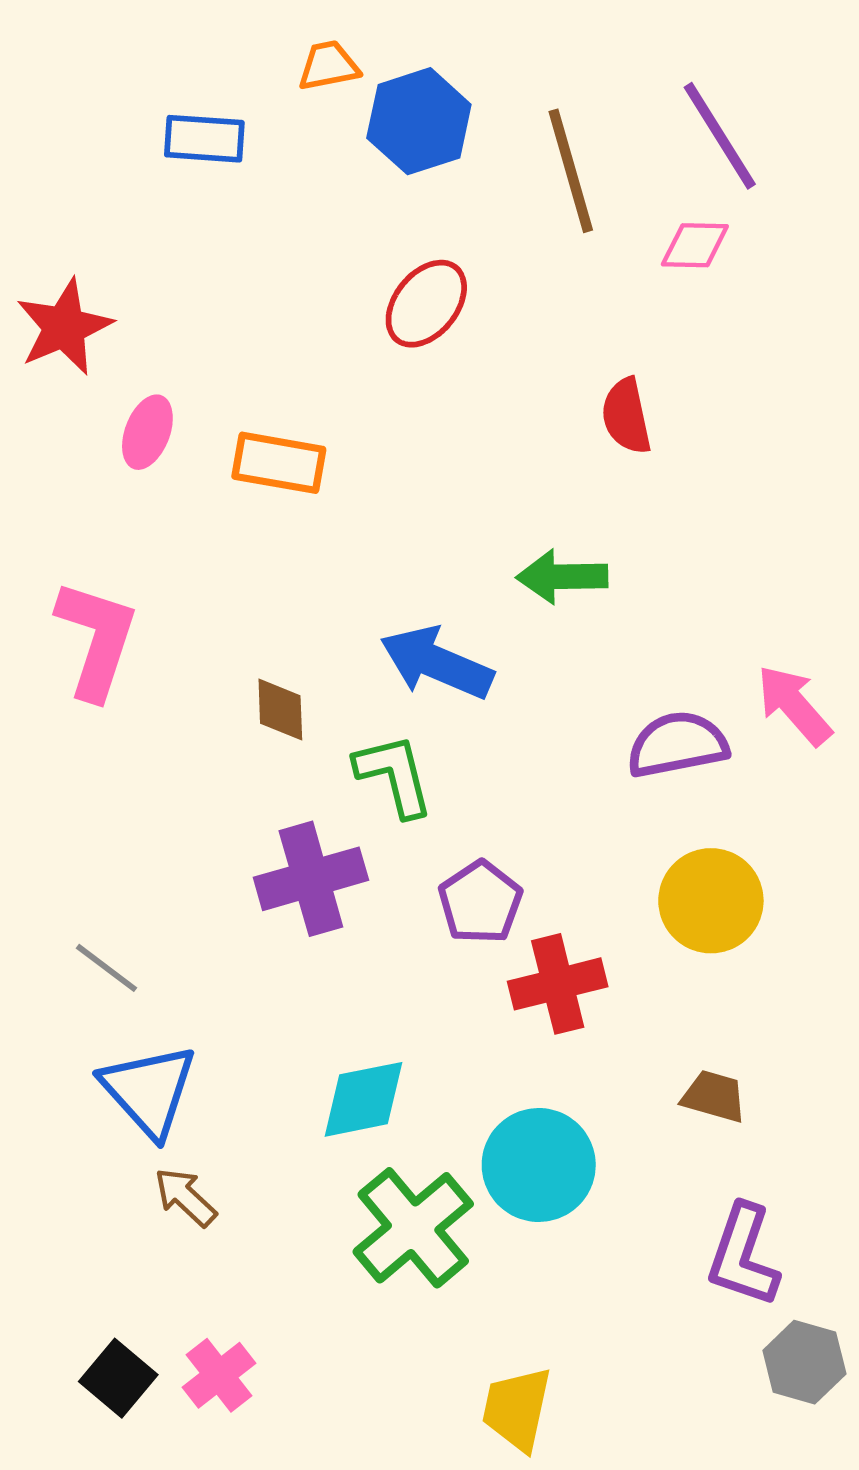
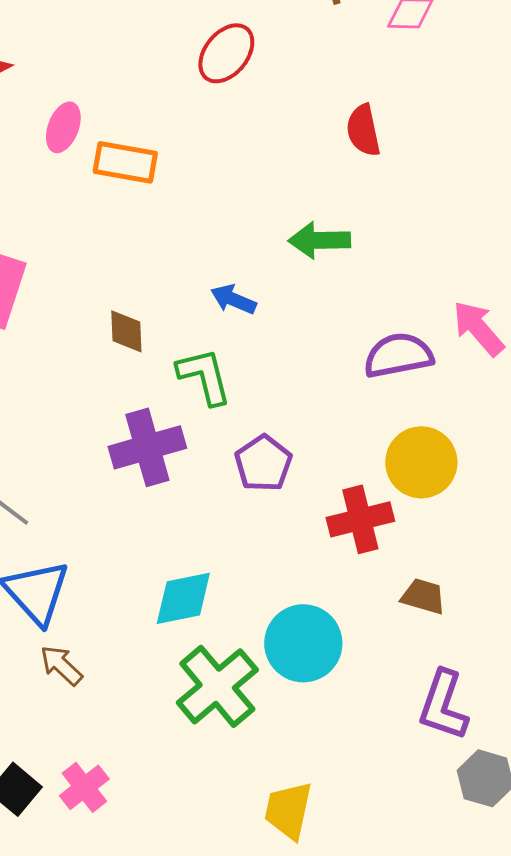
pink ellipse: (147, 432) -> (63, 127), moved
blue arrow: (437, 663) -> (233, 299), size x0.6
red cross: (558, 984) -> (360, 519), moved

